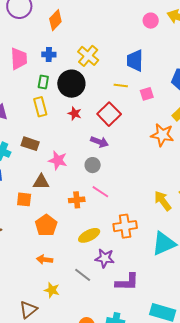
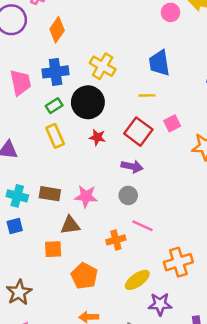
blue cross: (49, 55) -> (56, 72), size x1.5
green rectangle: (43, 82) -> (54, 106), turned 56
pink square: (147, 94) -> (172, 123), moved
brown rectangle: (30, 144) -> (50, 194), moved

